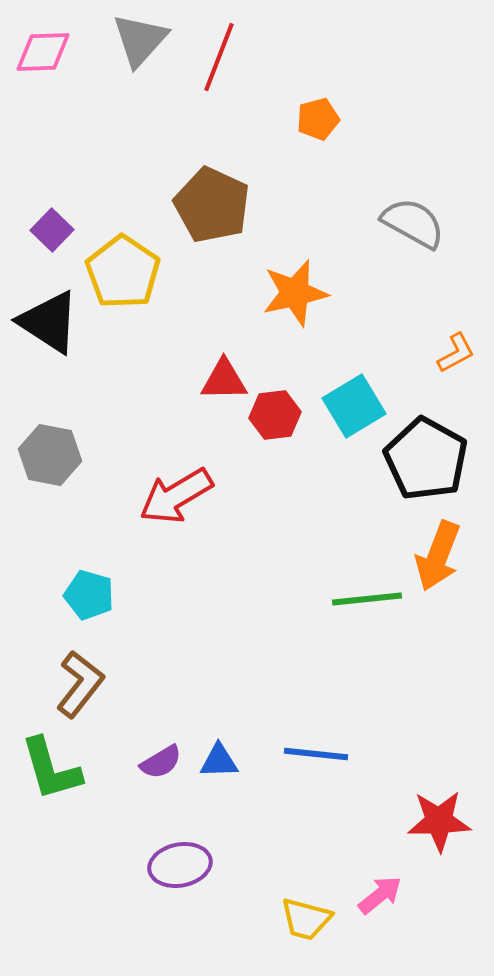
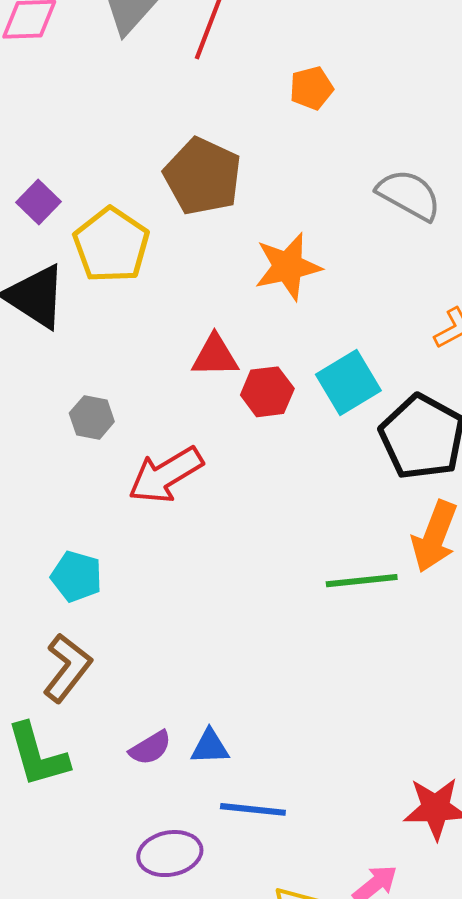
gray hexagon: (50, 455) -> (92, 417), moved, size x0.7
blue line: (316, 754) -> (253, 809), moved

